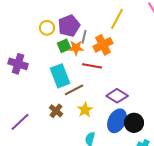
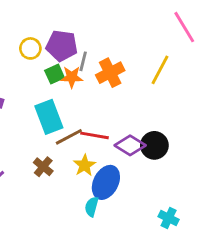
yellow line: (117, 19) -> (160, 70), moved
purple pentagon: (69, 26) -> (62, 46), turned 30
red line: (92, 66) -> (94, 135), moved
blue ellipse: (117, 121) -> (106, 182), moved
black circle: (134, 123) -> (154, 145), moved

